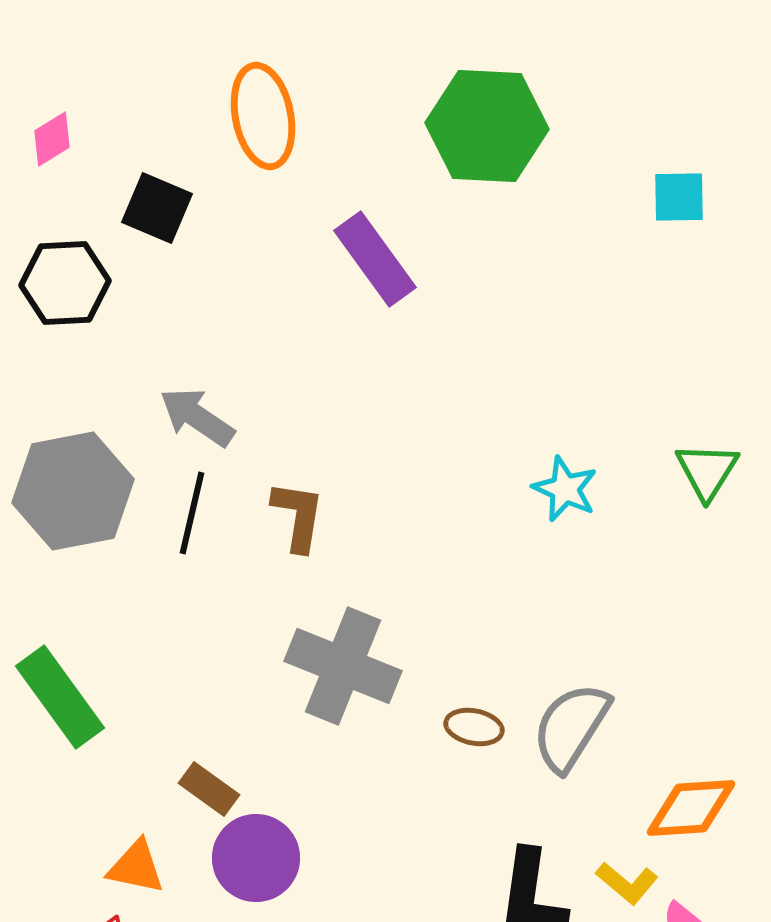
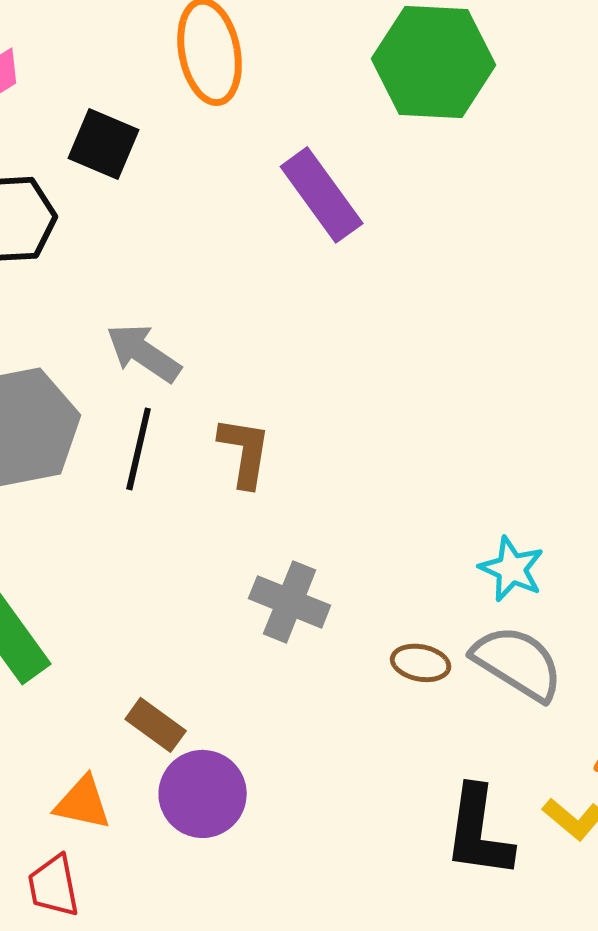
cyan star: (565, 489) -> (512, 569), moved
gray cross: (343, 666) -> (290, 602), size x0.7
gray semicircle: (571, 727) -> (518, 663), turned 90

